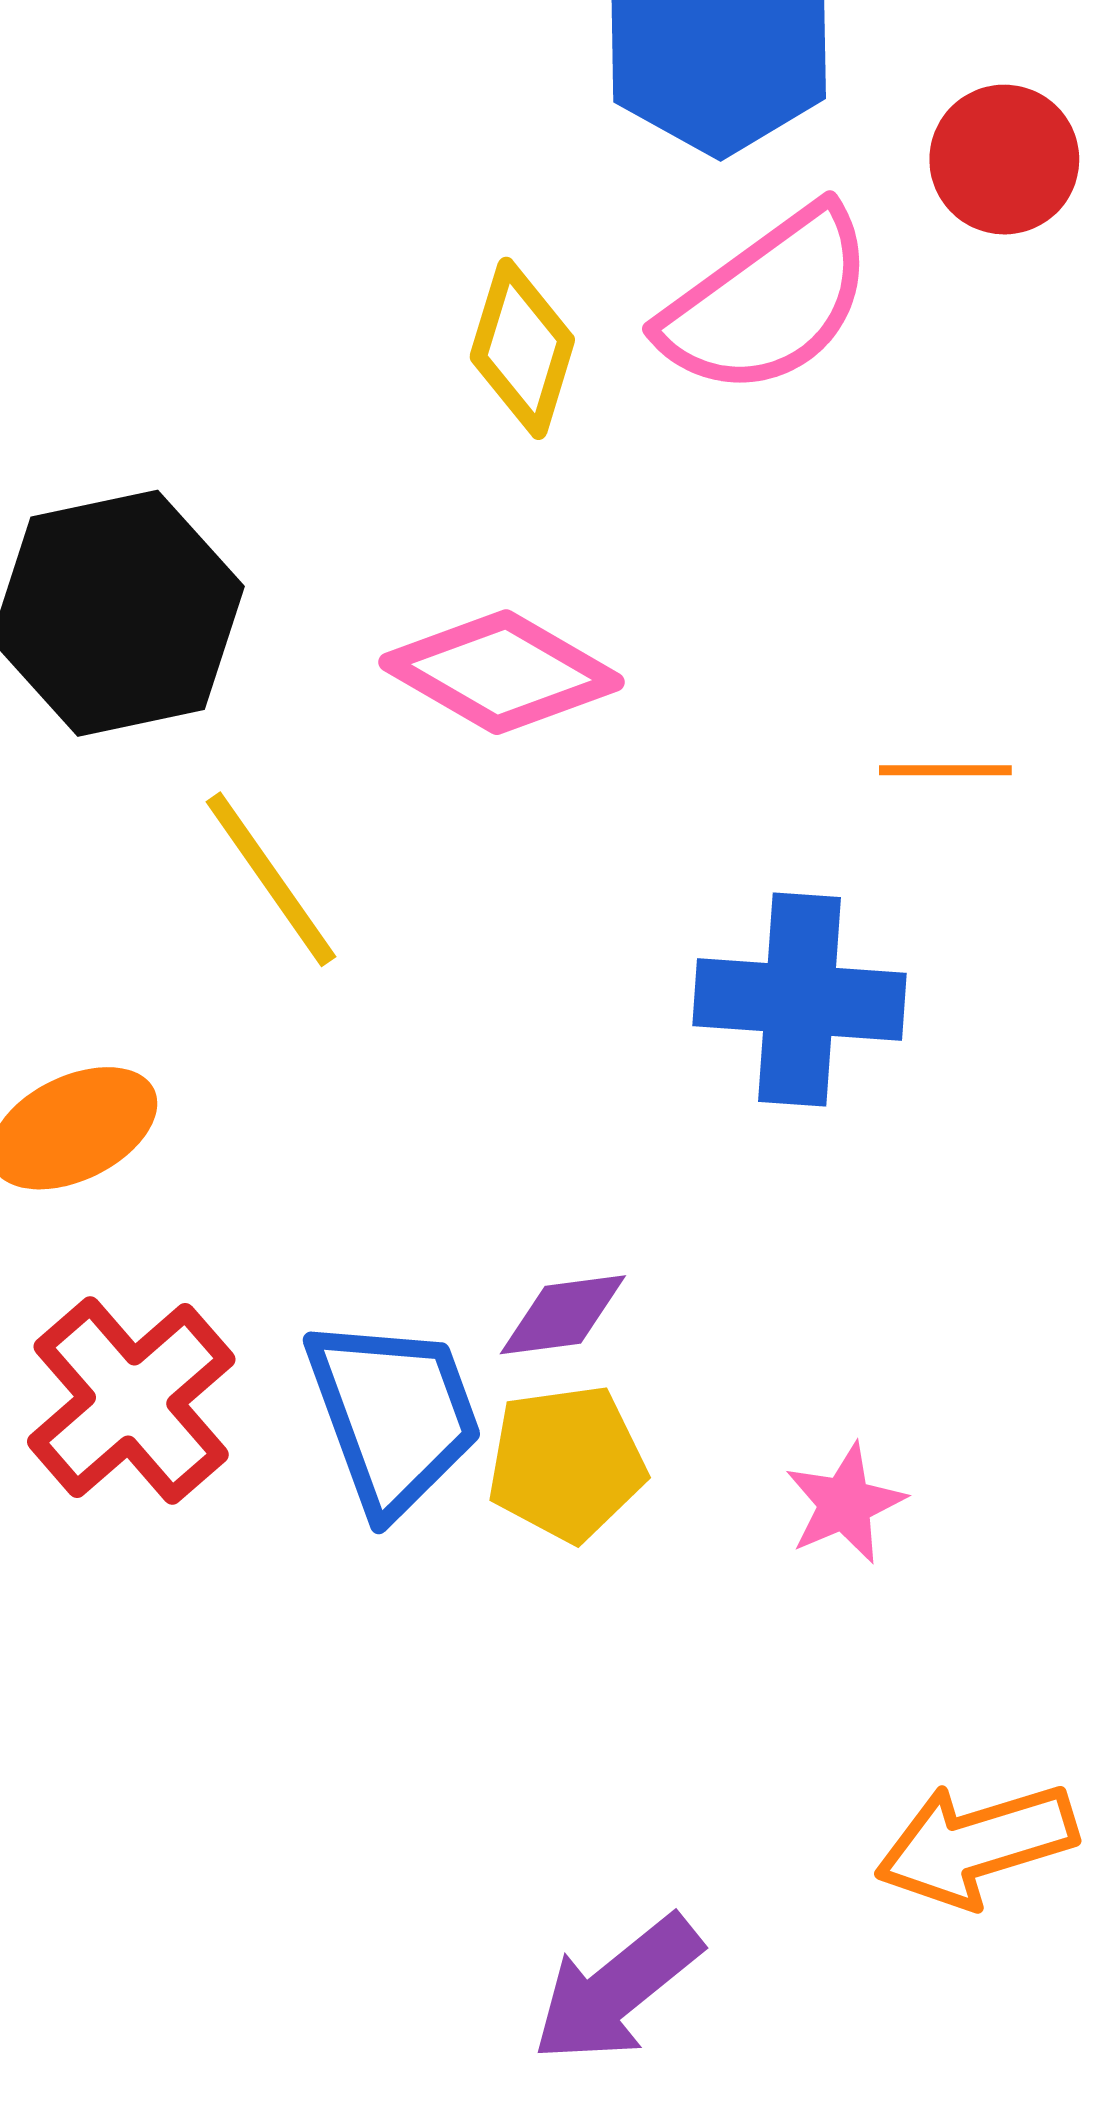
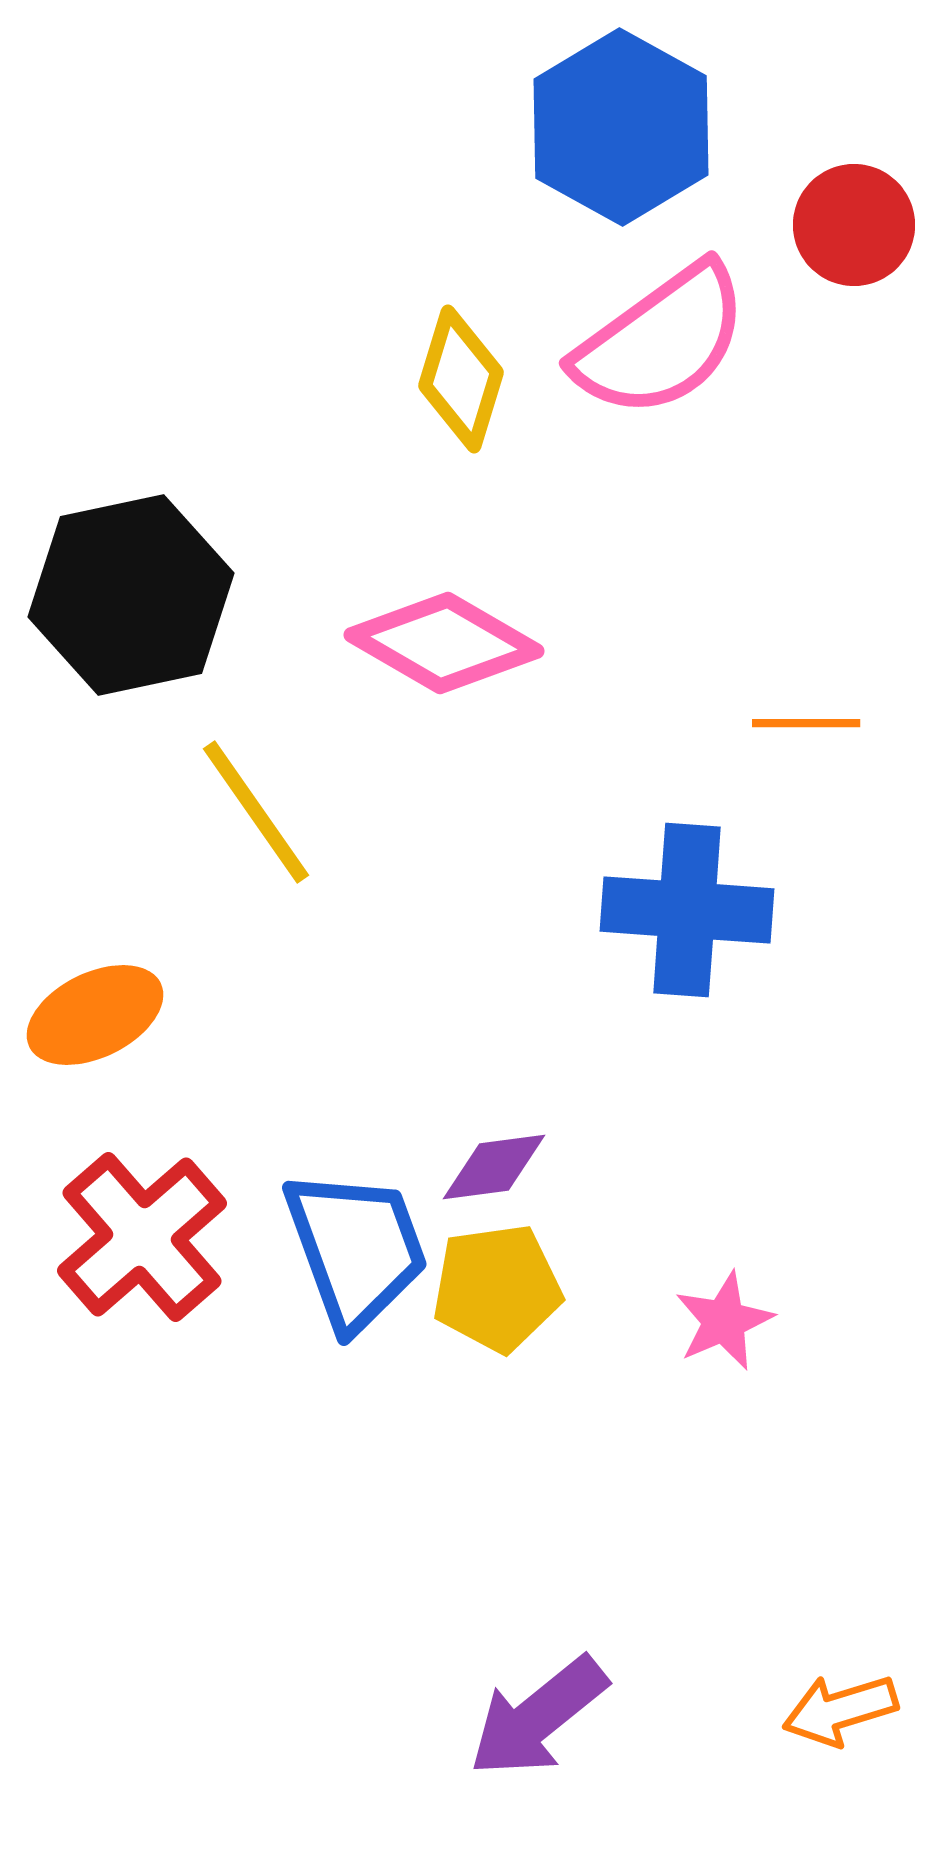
orange arrow: (976, 1844) -> (840, 1710), moved, size x0.7

